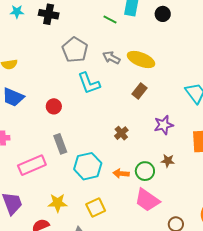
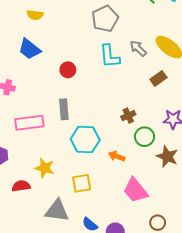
gray arrow: (111, 58) -> (138, 48), moved
brown star: (168, 161) -> (167, 156), size x1.5
green circle: (145, 171) -> (145, 137), moved

